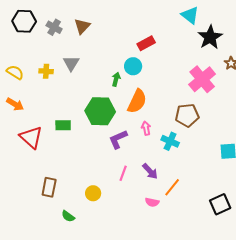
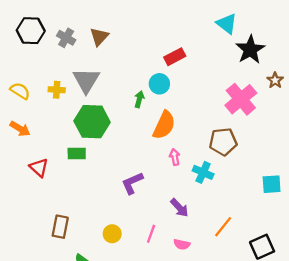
gray triangle: (71, 63) -> (86, 80), size x1.4
green hexagon: (100, 111) -> (92, 122), moved
red triangle: (31, 137) -> (39, 168), size x0.7
purple L-shape: (118, 139) -> (132, 183), moved
pink line: (123, 173) -> (151, 234), moved
orange line: (172, 187) -> (223, 227), moved

